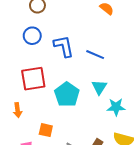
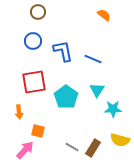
orange square: (46, 130) -> (38, 131), moved

